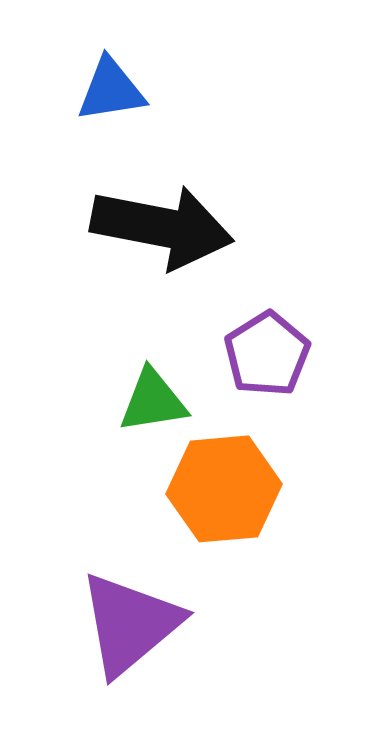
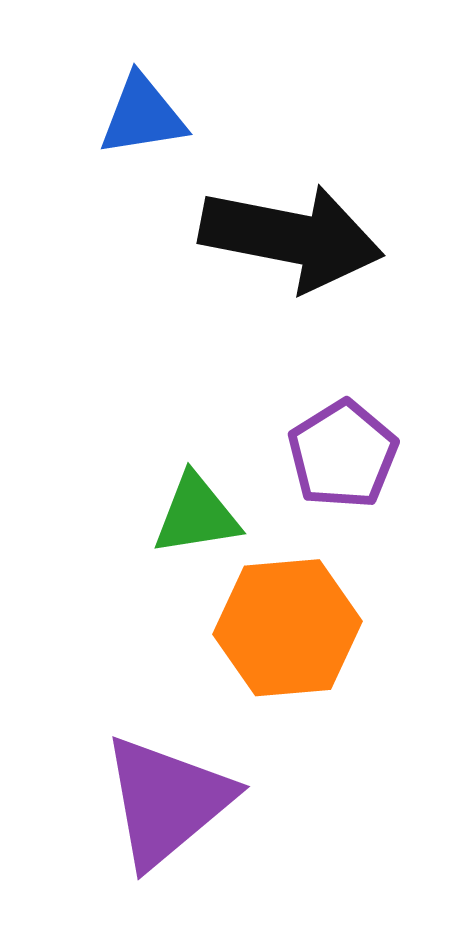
black arrow: (162, 227) -> (291, 238), moved

